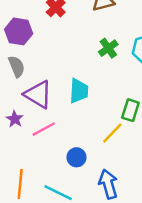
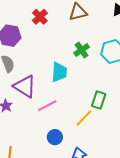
cyan trapezoid: (79, 91) -> (59, 72), moved
pink line: (44, 129) -> (47, 106), moved

